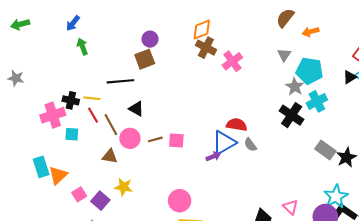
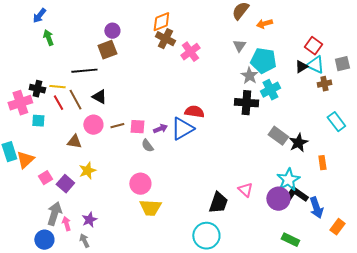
black cross: (292, 115) -> (246, 103), turned -30
brown line: (111, 125) -> (75, 100), moved
gray semicircle: (250, 145) -> (147, 146), moved
purple arrow: (213, 156) -> (160, 129), moved
yellow star: (124, 187) -> (87, 171), turned -30

